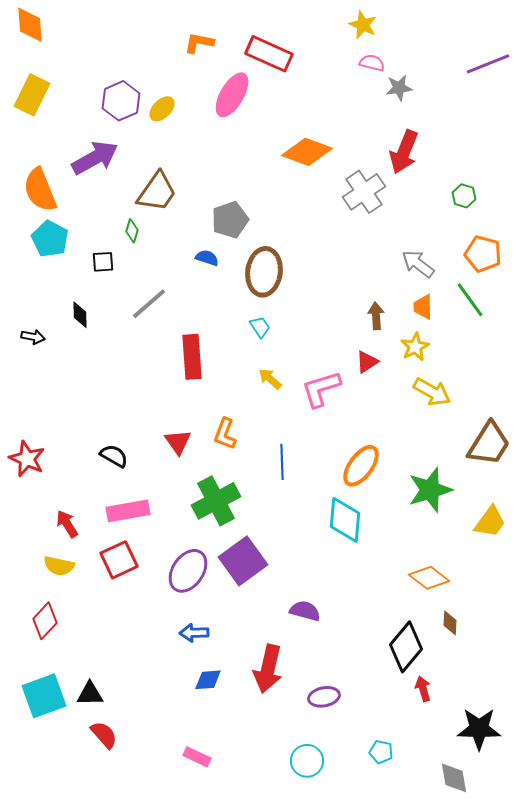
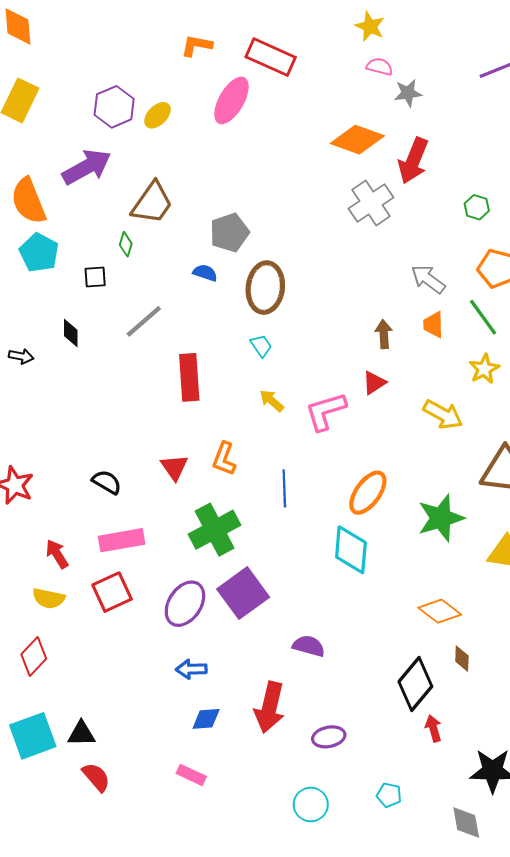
orange diamond: (307, 152) -> (357, 140), moved
yellow star: (415, 347) -> (484, 369), moved
pink rectangle: (197, 757) -> (191, 775), moved

